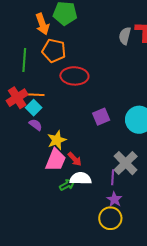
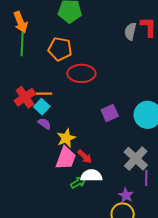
orange arrow: (42, 24) -> (21, 22), moved
green line: (24, 60) -> (22, 44), moved
purple line: (113, 177) -> (146, 178), moved

